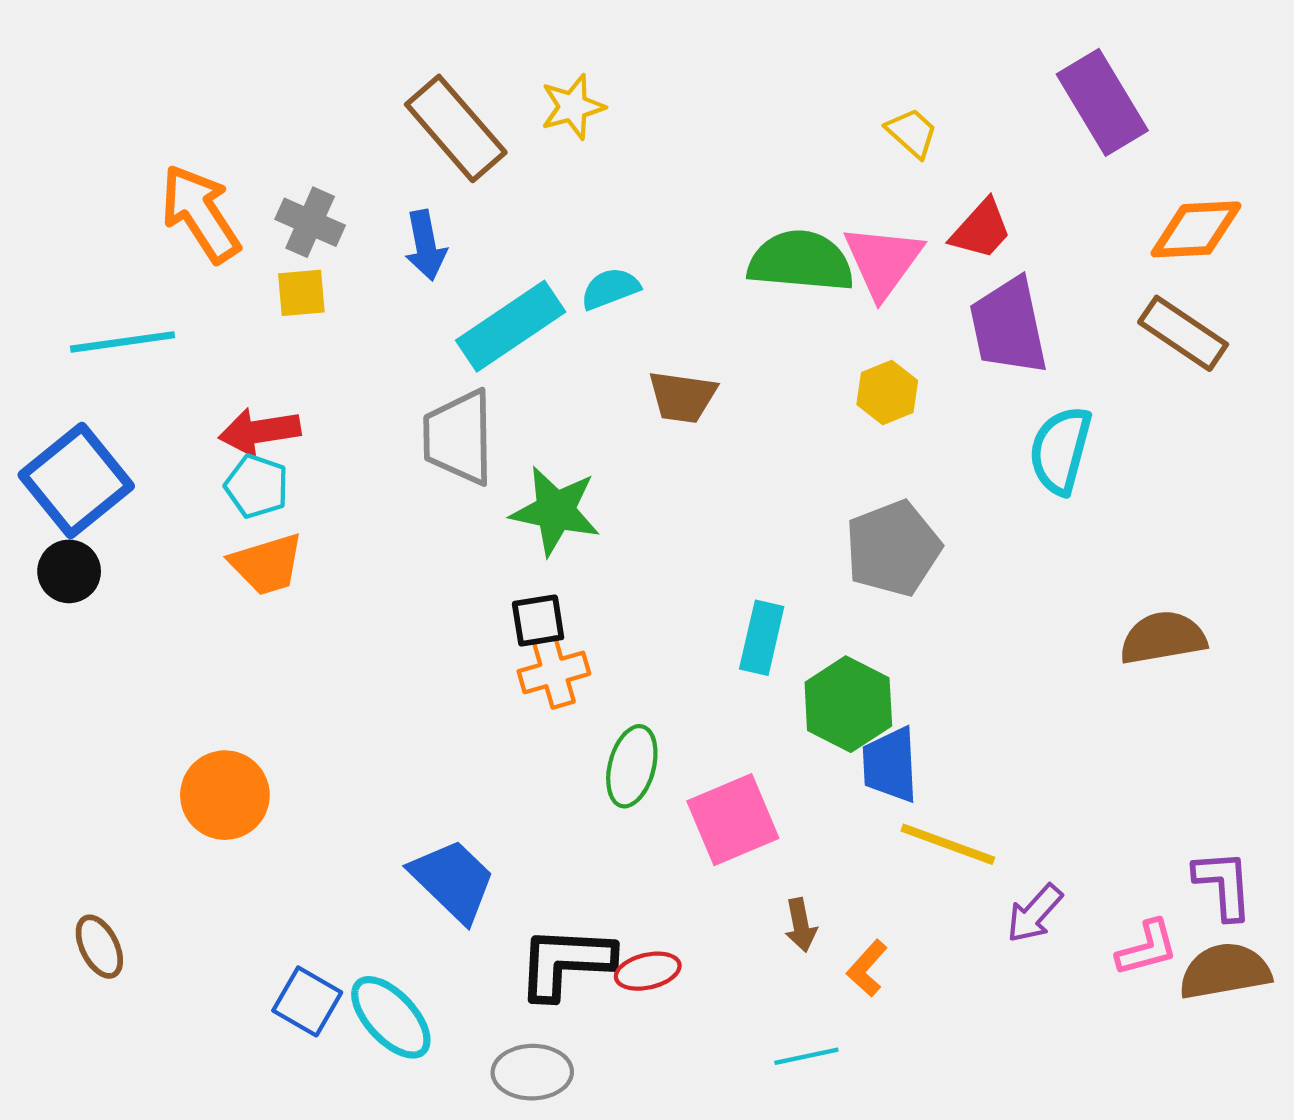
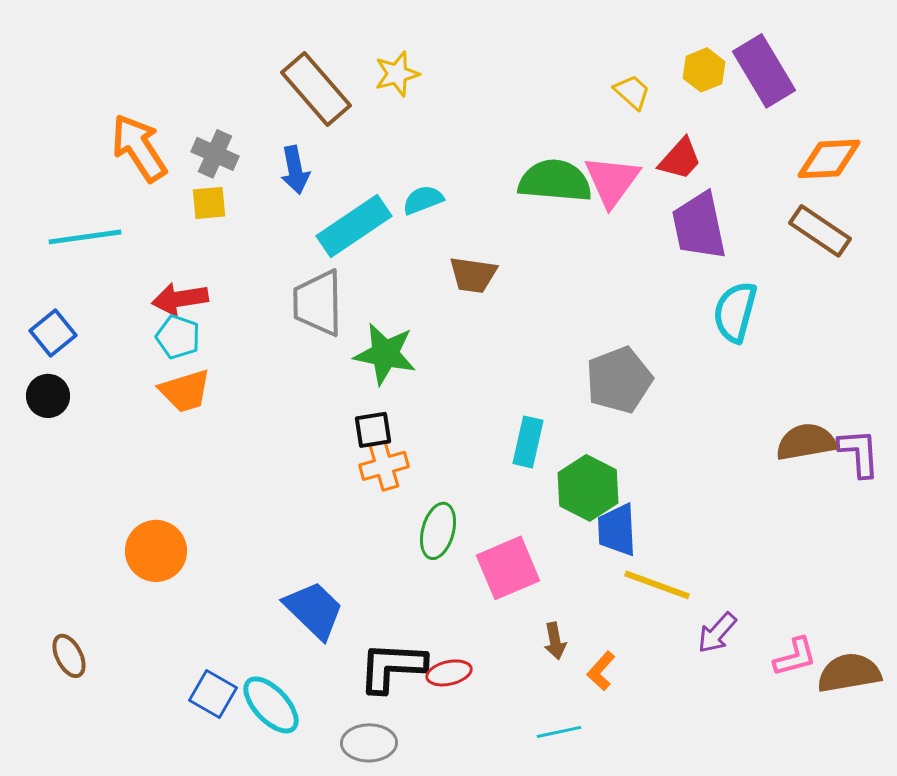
yellow hexagon: (887, 392) -> (704, 70), moved
blue square: (76, 481) -> (53, 333), size x0.6
purple L-shape: (1223, 885) -> (859, 453), moved

